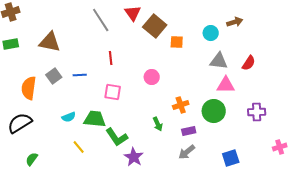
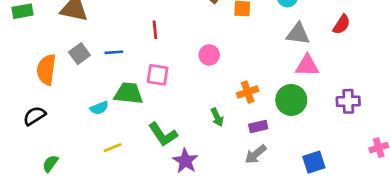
red semicircle: (249, 63) -> (342, 24), moved
green trapezoid: (95, 119) -> (128, 93), moved
black semicircle: (20, 123) -> (34, 116), size x0.7
yellow line: (79, 147) -> (113, 148), turned -72

